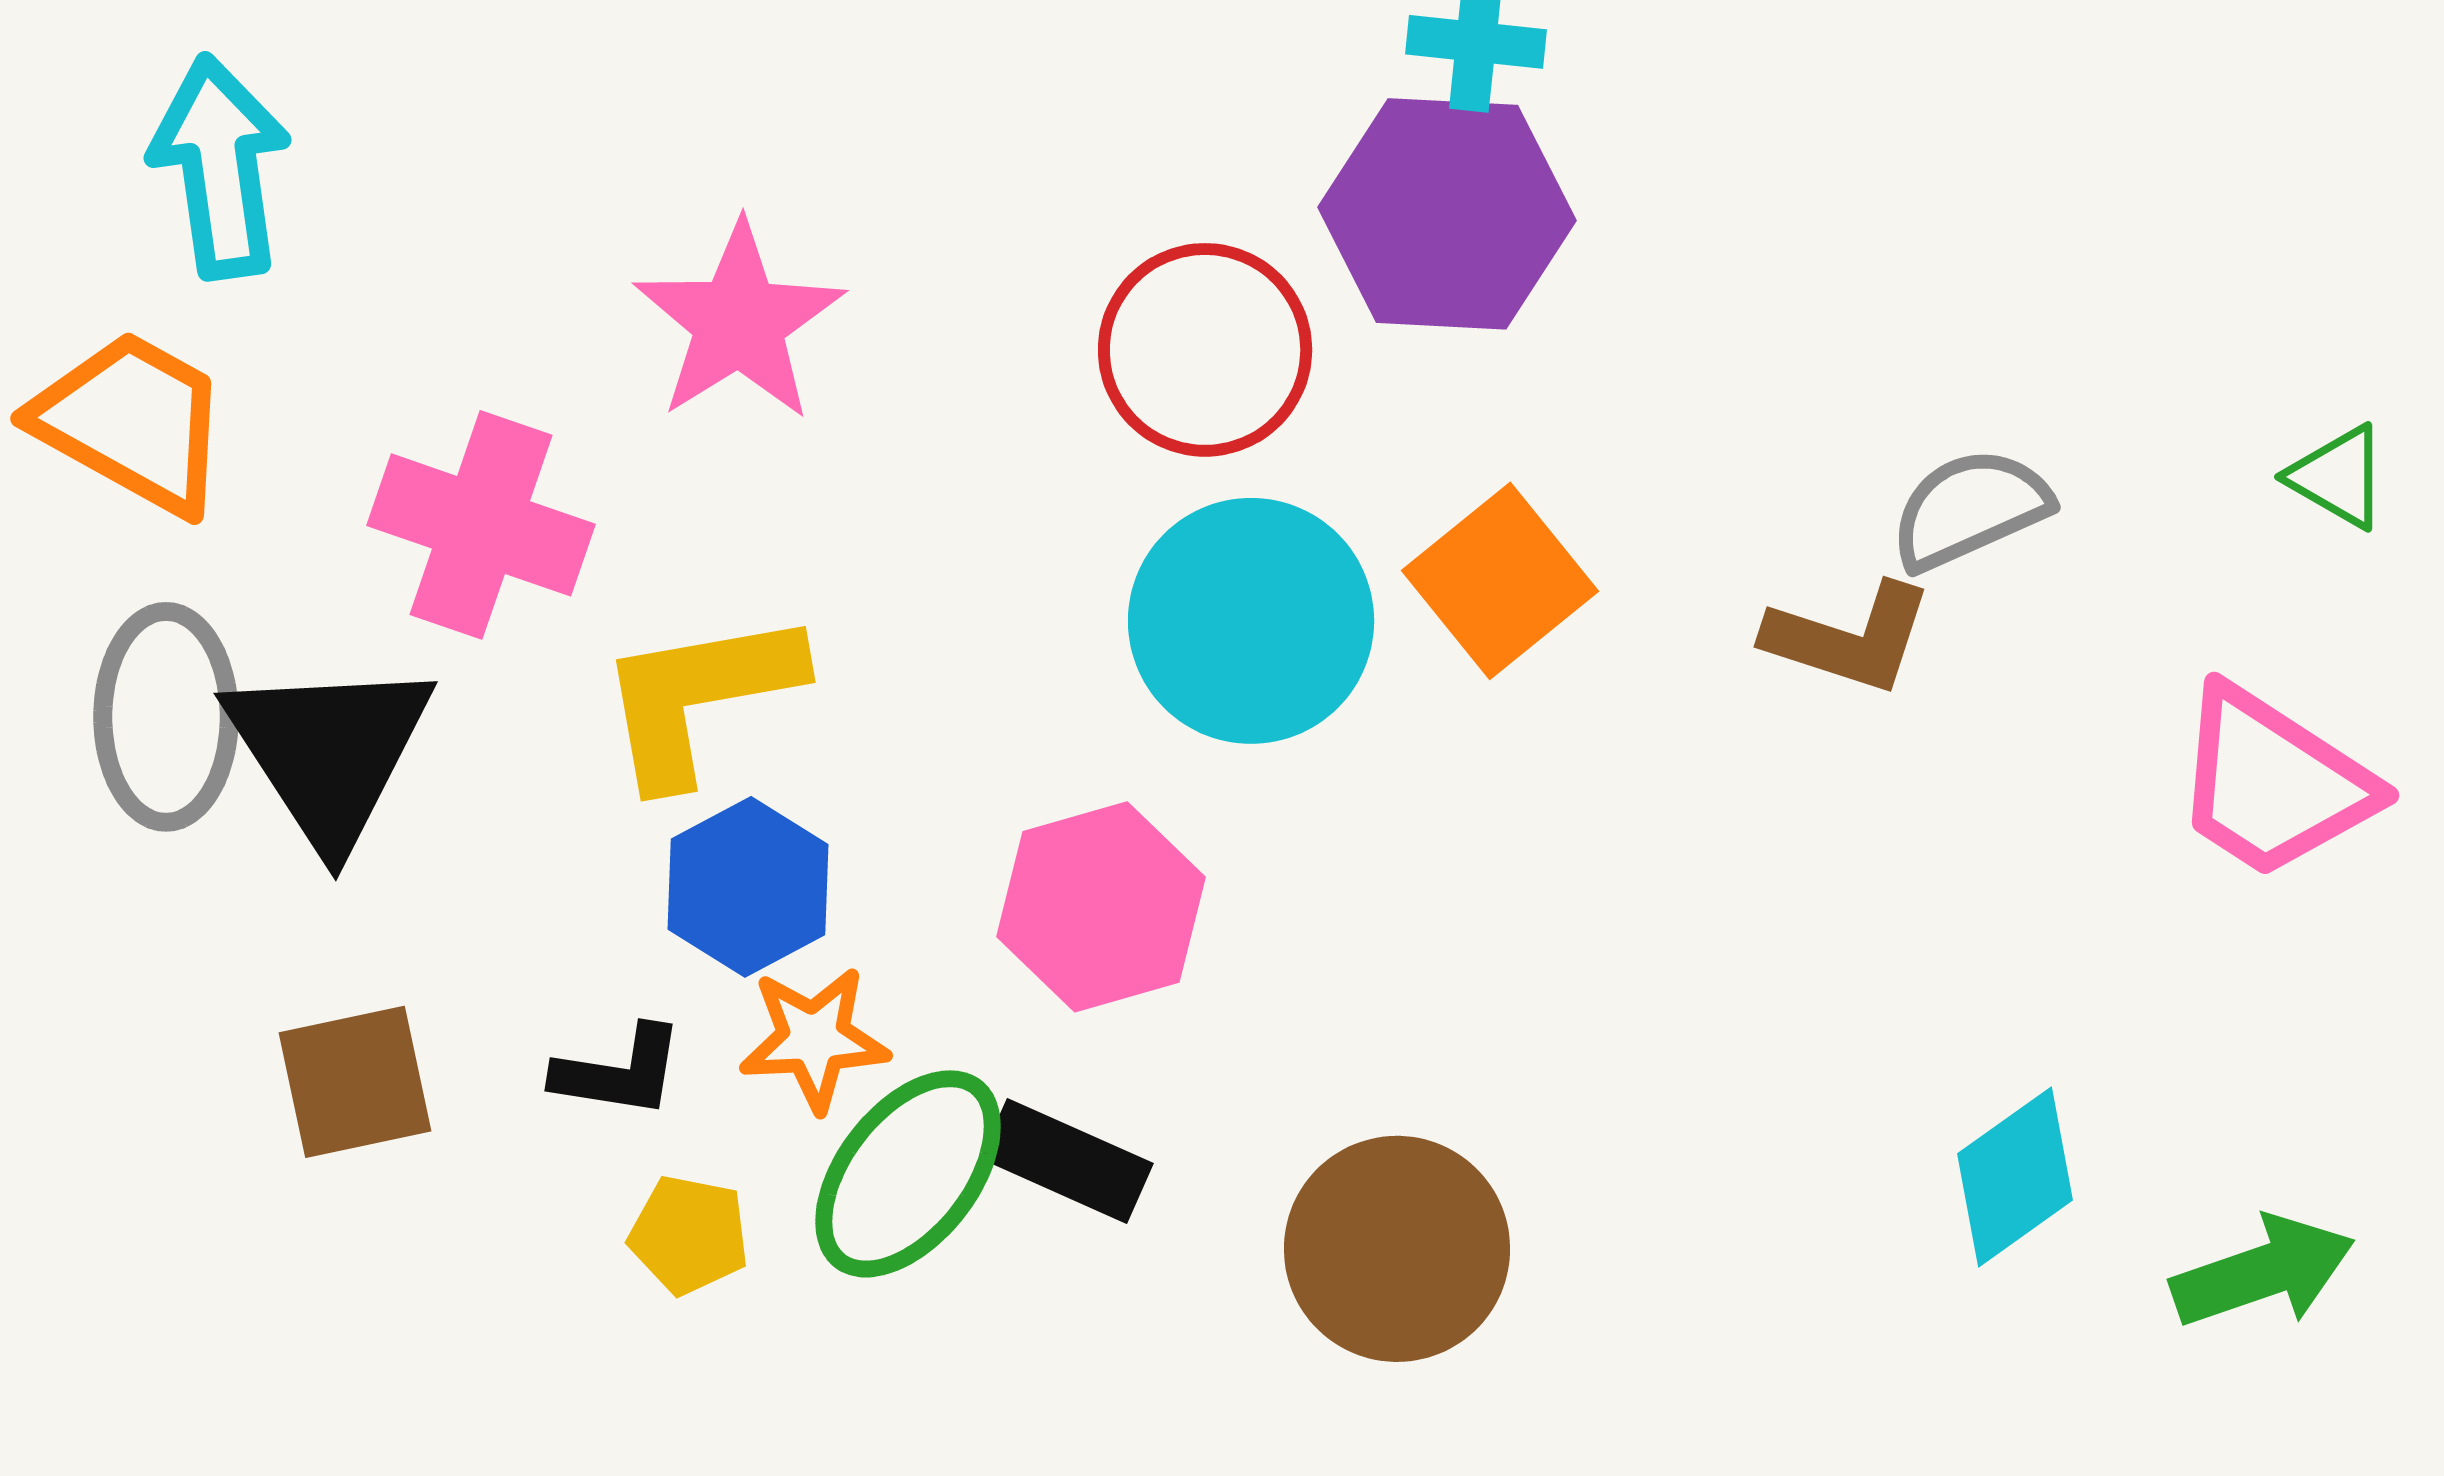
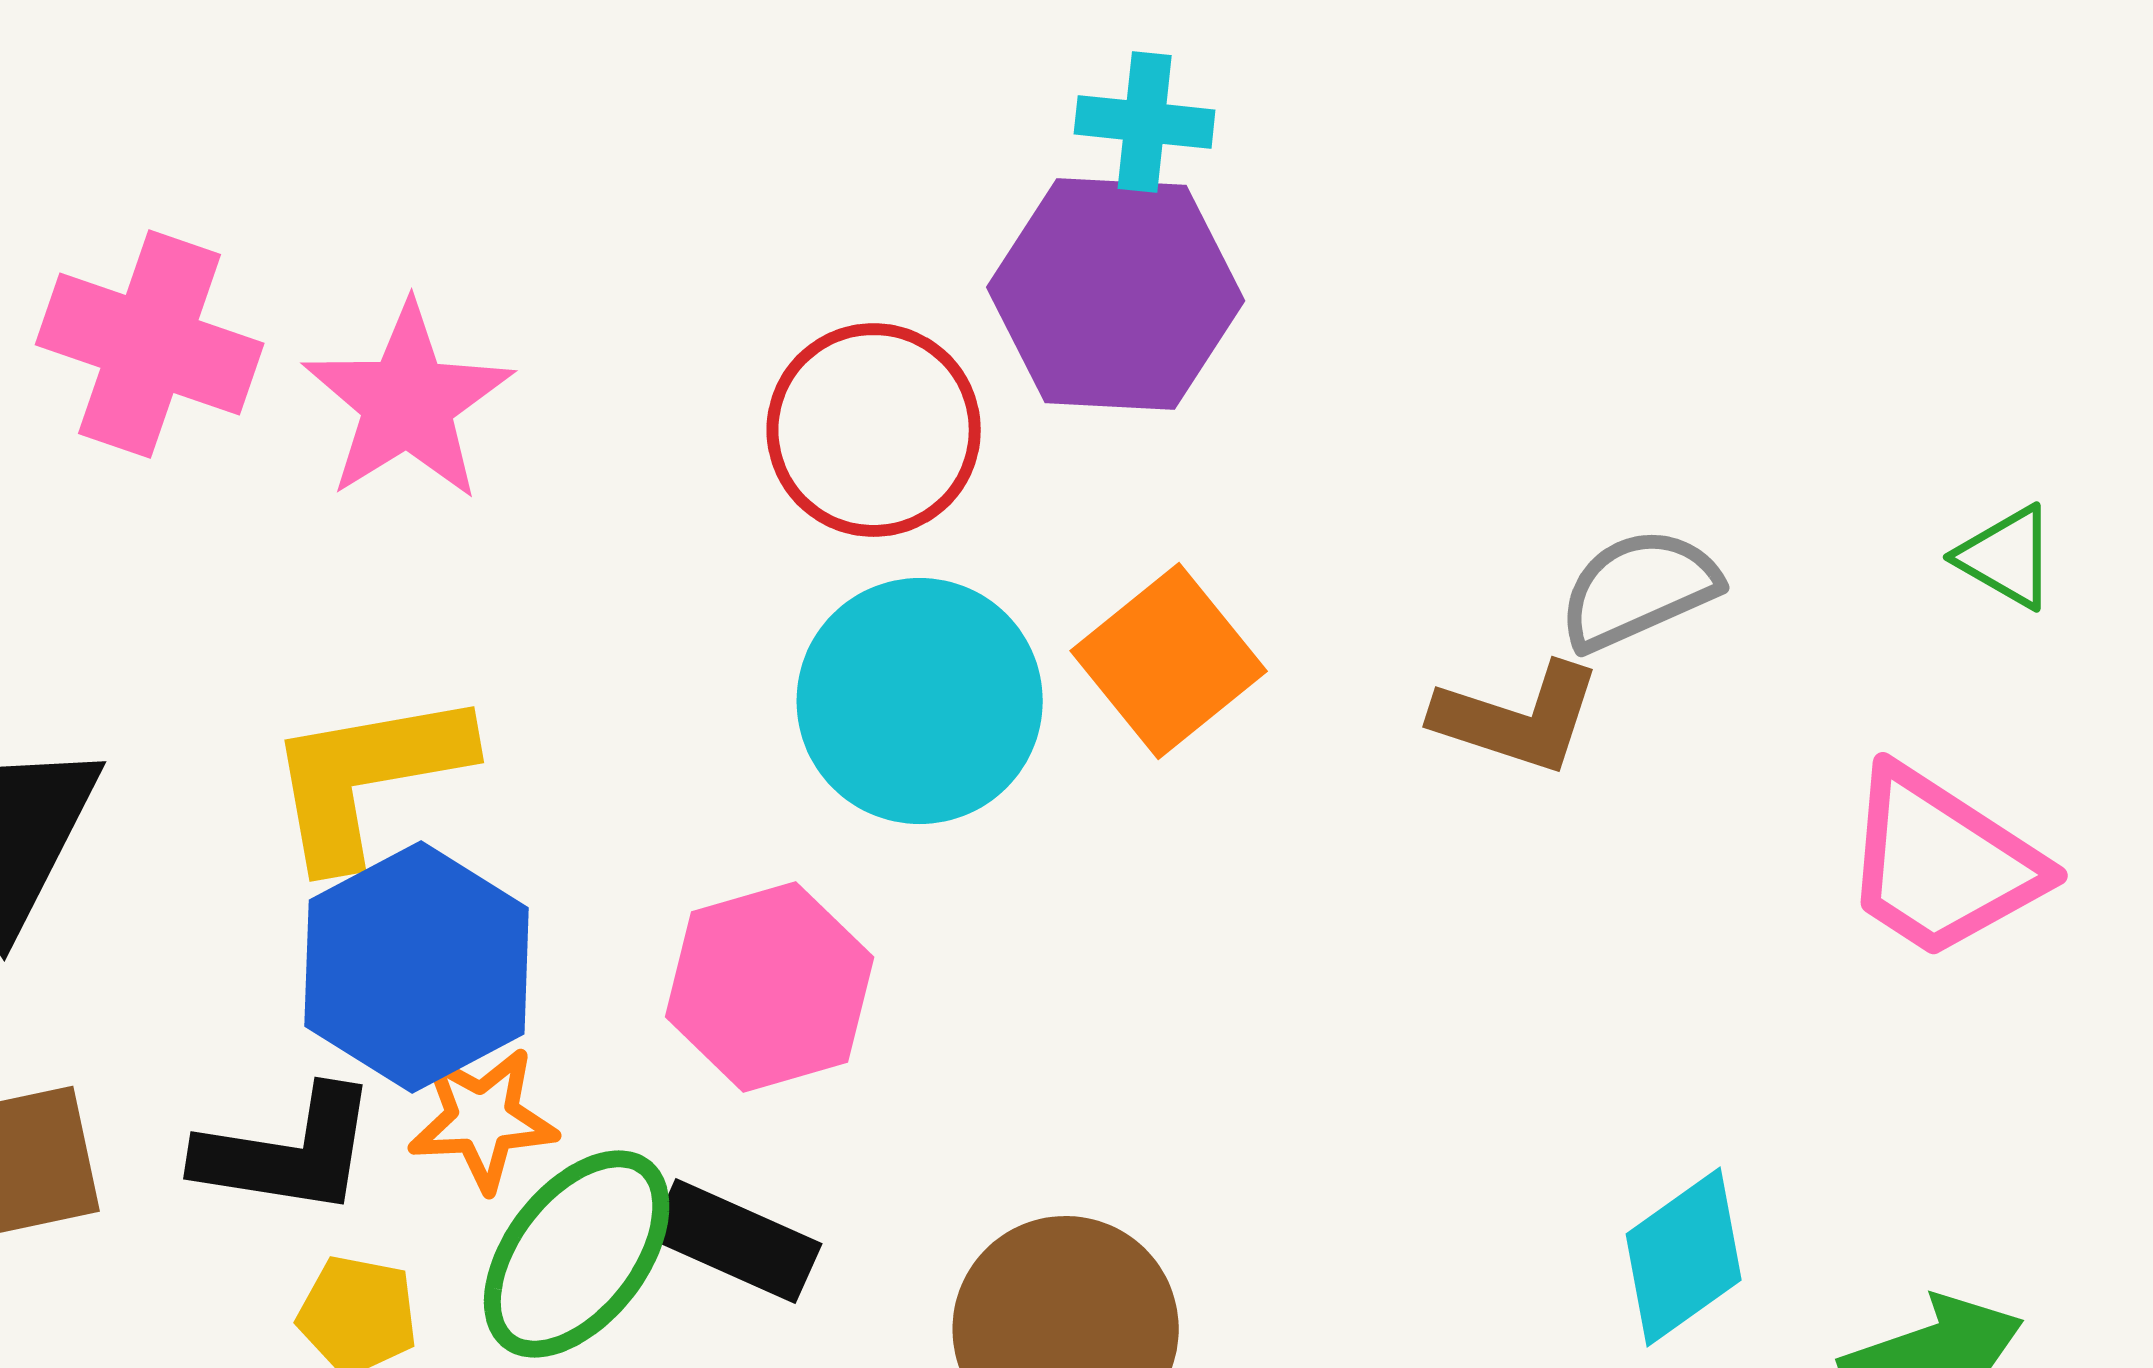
pink cross: (481, 525) -> (150, 344), moved
blue hexagon: (748, 887) -> (417, 967), size x1.4
black L-shape: (619, 1072) -> (288, 1152), size x1.4

